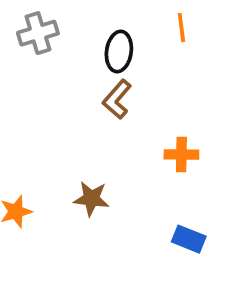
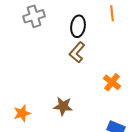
orange cross: (181, 154) -> (112, 82), turned 36

